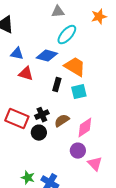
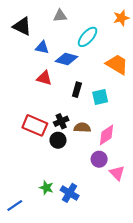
gray triangle: (58, 12) -> (60, 16), moved
blue triangle: (17, 54) -> (42, 47), moved
orange trapezoid: (75, 67) -> (117, 64), moved
brown semicircle: (62, 121) -> (82, 128), turned 35

